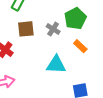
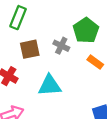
cyan triangle: (56, 65) -> (50, 85), moved

